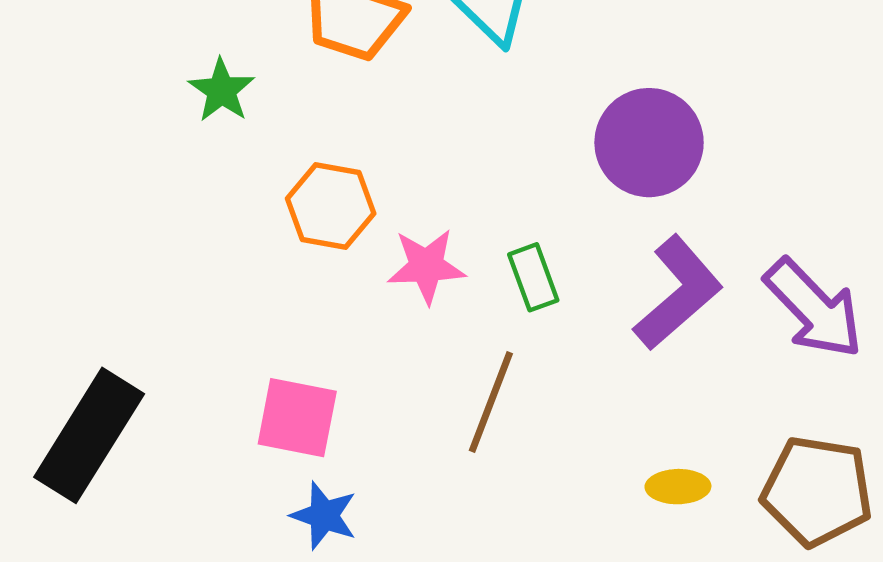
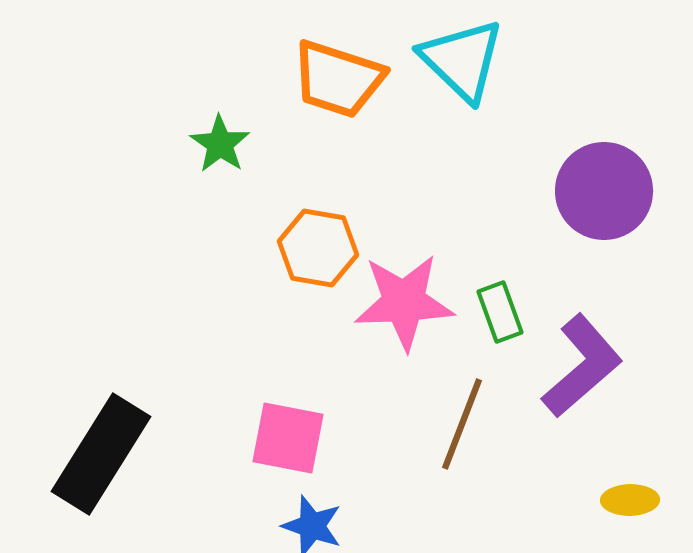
pink star: (426, 266) -> (404, 302), size x1.4
purple L-shape: (678, 293) -> (582, 366), moved

